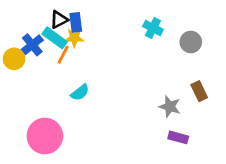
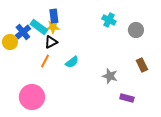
black triangle: (59, 20) -> (51, 42), moved
orange line: (63, 55) -> (45, 61), moved
cyan semicircle: (80, 93) -> (72, 62), moved
gray star: (170, 107) -> (110, 76), moved

